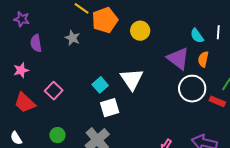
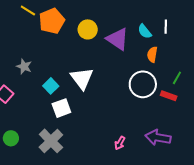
gray star: (72, 38) -> (24, 66), moved
purple triangle: (178, 58) -> (117, 39), moved

